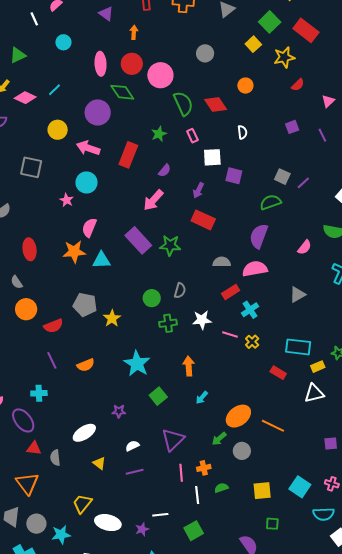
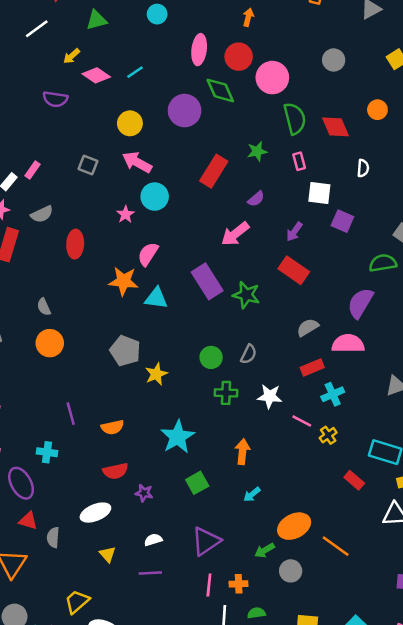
pink arrow: (88, 148) -> (137, 162), moved
gray square: (31, 167) -> (88, 165), size x0.7
red ellipse: (30, 249) -> (75, 244), moved
gray semicircle: (222, 262) -> (308, 327), turned -42
red semicircle: (53, 326) -> (115, 471), moved

